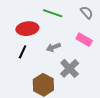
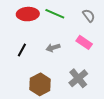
red ellipse: (27, 29) -> (28, 14), moved
gray cross: (70, 68) -> (78, 78), moved

